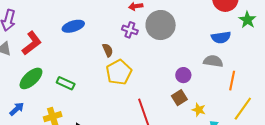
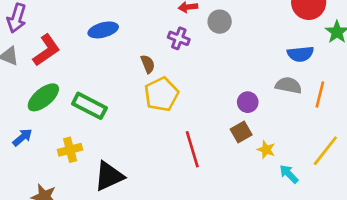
gray circle: (161, 25) -> (220, 22), moved, size x0.6
orange line: (232, 81) -> (320, 95), moved
green rectangle: (66, 83) -> (89, 106), size x1.4

